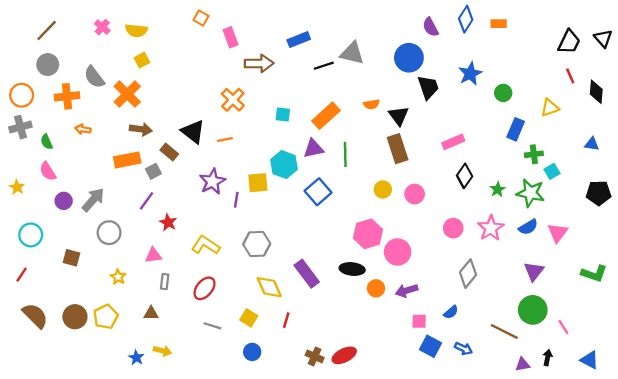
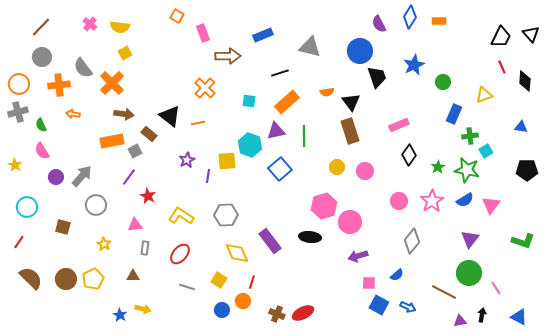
black line: (324, 66) -> (280, 73), moved
purple star: (212, 182) -> (187, 160), size x0.7
orange circle: (376, 288) -> (243, 301), moved

